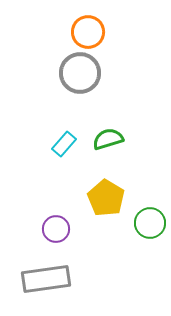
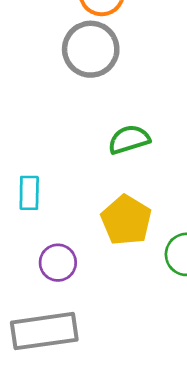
cyan rectangle: (64, 144) -> (29, 193), moved, turned -40

